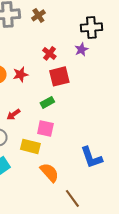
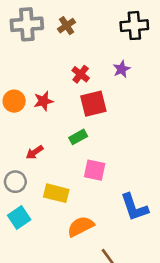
black cross: (91, 27) -> (134, 26), moved
pink square: (45, 128) -> (95, 170), moved
orange semicircle: (49, 172) -> (81, 226), turned -75

